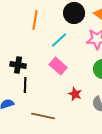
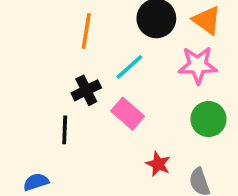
black cross: (18, 65) -> (86, 90), moved, turned -35
black line: (25, 85) -> (65, 130), moved

